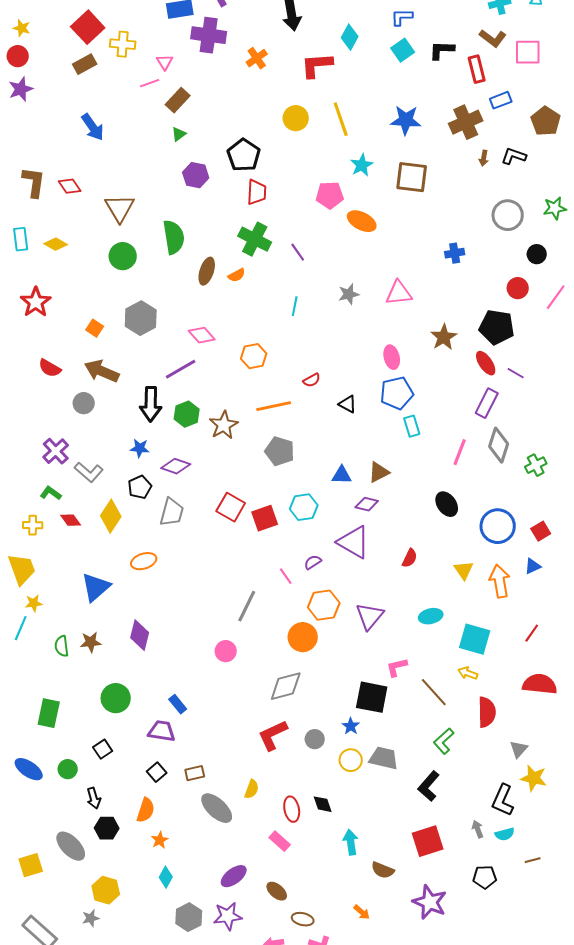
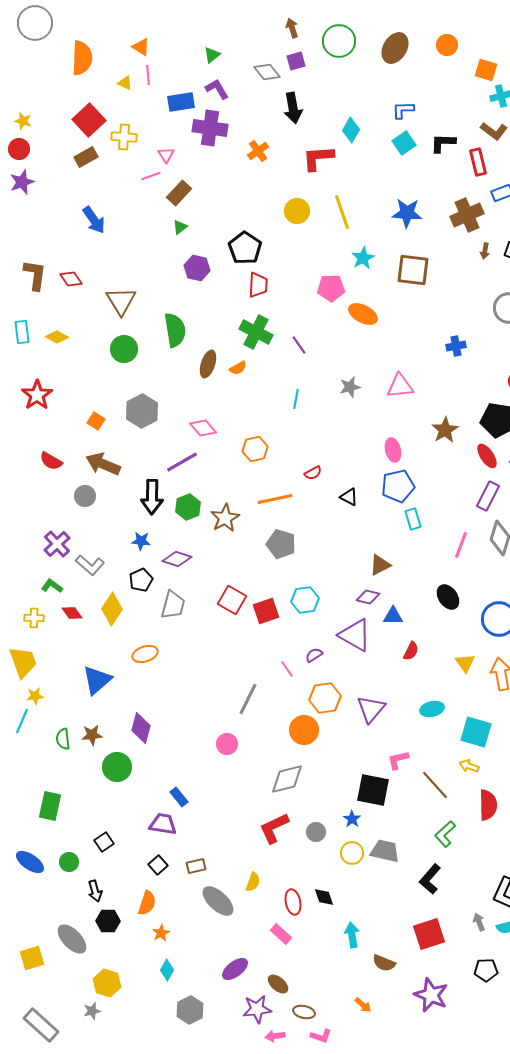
blue triangle: (342, 475) -> (393, 616), moved
green circle: (116, 698) -> (117, 767), moved
purple star: (228, 916) -> (257, 1009), moved

